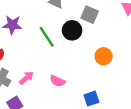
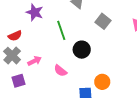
black circle: (72, 30) -> (82, 50), moved
orange circle: (104, 56) -> (102, 82), moved

